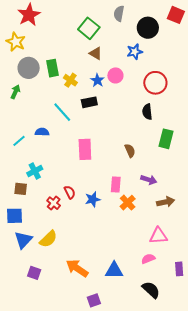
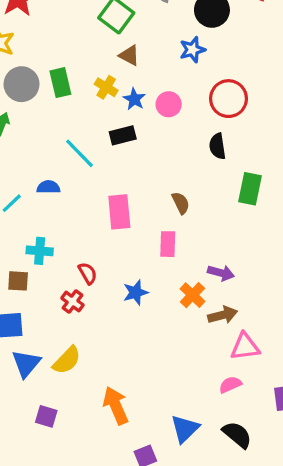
pink circle: (115, 75) -> (169, 104), moved
yellow cross: (70, 80) -> (106, 87), moved
brown semicircle: (130, 151) -> (181, 203), moved
cyan cross: (35, 171) -> (40, 251), turned 35
purple arrow: (149, 180) -> (221, 273), moved
pink rectangle: (116, 185) -> (168, 244), moved
red semicircle: (70, 192) -> (88, 273), moved
brown arrow: (166, 202) -> (223, 315), moved
orange arrow: (77, 268) -> (116, 405), turned 35
blue triangle: (114, 270) -> (185, 429), moved, turned -42

